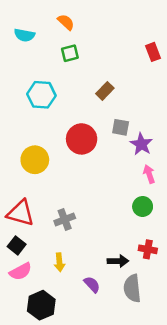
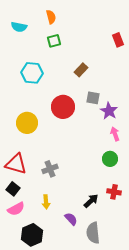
orange semicircle: (66, 22) -> (51, 17), turned 32
black arrow: (118, 261) -> (91, 201), turned -42
gray semicircle: (132, 288) -> (93, 233), moved

